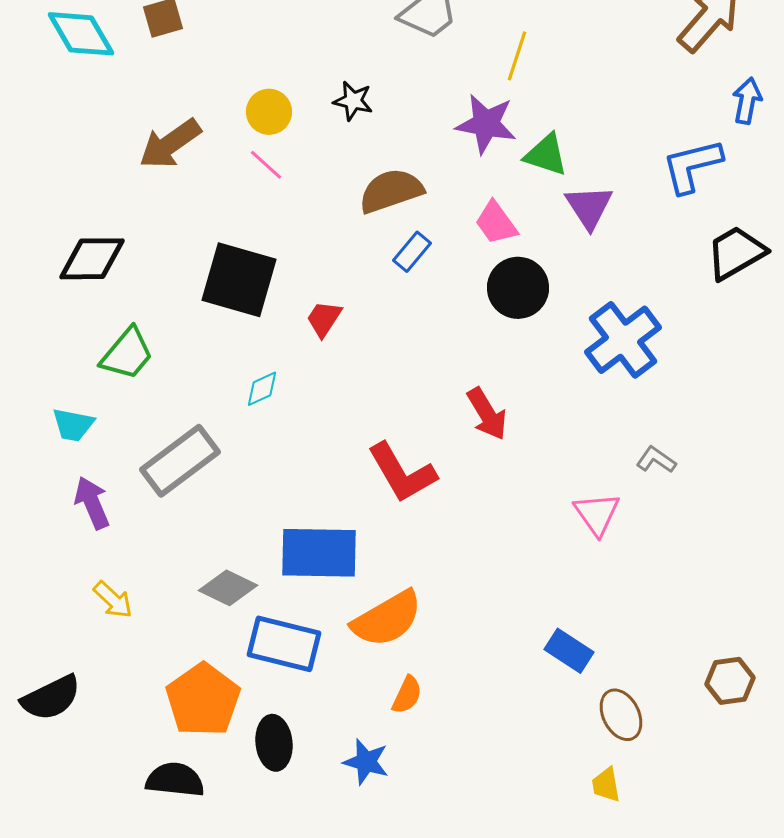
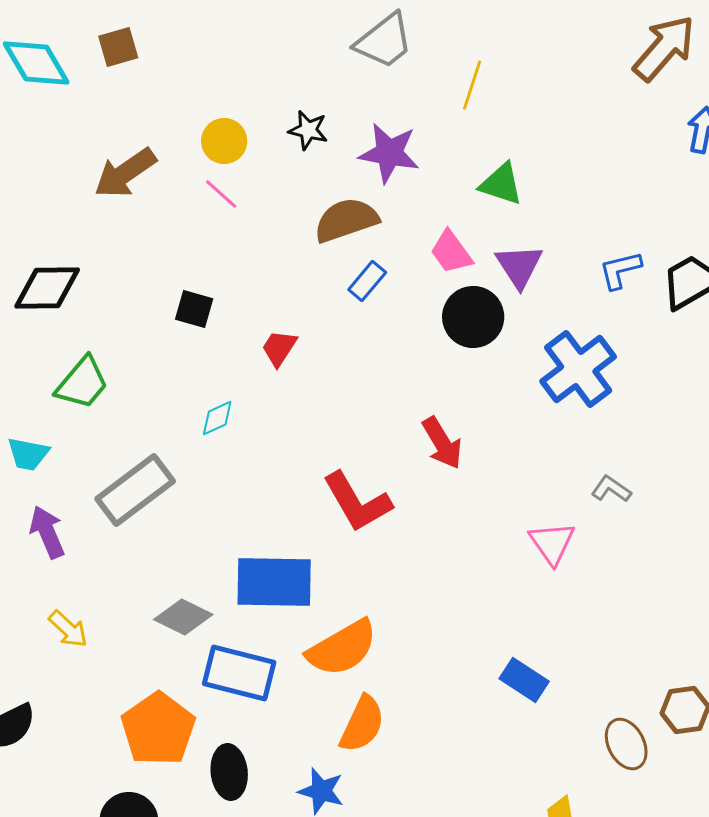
purple star: (486, 124) -> (389, 153), moved
blue L-shape: (692, 166) -> (620, 270), moved, size x0.7
purple triangle: (589, 207) -> (519, 266), moved
black square: (239, 280) -> (194, 309), size x0.5
orange semicircle: (407, 695) -> (362, 724), size x1.5
brown ellipse: (621, 715) -> (626, 744), moved

